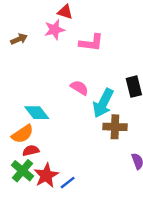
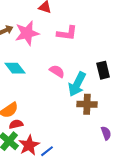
pink star: (55, 30) -> (27, 33), moved, size x1.4
cyan diamond: (37, 113) -> (15, 68), moved

